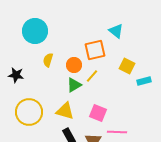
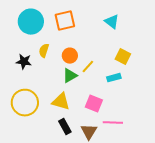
orange square: (95, 50) -> (65, 21), moved
black star: (16, 75) -> (24, 62), moved
cyan rectangle: (144, 81) -> (114, 78), moved

